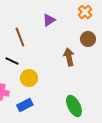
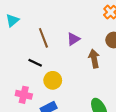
purple triangle: (49, 20) -> (73, 39), moved

